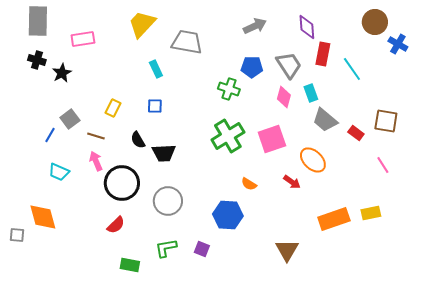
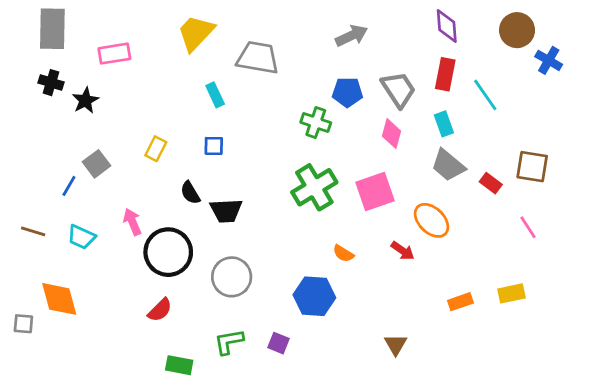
purple diamond: (307, 27) -> (447, 26), moved
cyan rectangle: (311, 93) -> (444, 124), moved
brown line: (96, 136) -> (33, 231), moved
orange rectangle: (334, 219) -> (460, 302), size x0.6
brown triangle: (287, 250) -> (396, 344), size x0.7

